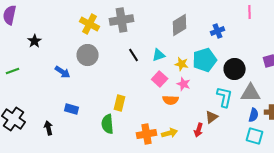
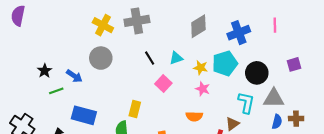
pink line: (250, 12) -> (275, 25), moved
blue cross: (218, 31) -> (239, 33), size x1.5
black star: (35, 41) -> (45, 71), moved
green line: (13, 71) -> (56, 91), moved
pink square: (160, 79) -> (163, 84), moved
orange semicircle: (171, 100) -> (194, 116), moved
blue rectangle: (72, 109) -> (84, 115), size x1.6

